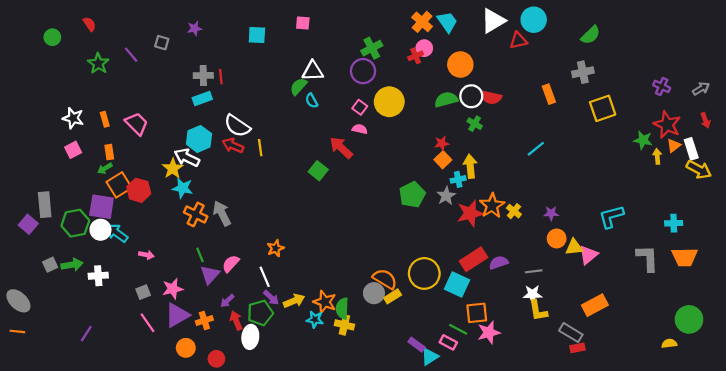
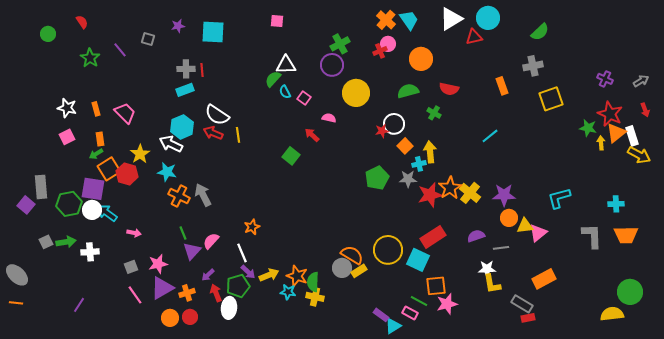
cyan square: (257, 35) -> (213, 32), moved, size x1.4
white circle: (471, 96) -> (394, 124), moved
pink square: (360, 107) -> (304, 98), moved
red star: (442, 143) -> (382, 131), moved
orange triangle: (674, 145) -> (616, 133), size x1.5
red arrow: (341, 148) -> (312, 135), size x0.7
yellow star: (173, 168) -> (140, 154), moved
gray star: (446, 196) -> (408, 179), turned 30
yellow cross: (514, 211) -> (470, 193), size x1.5
purple star: (551, 213) -> (504, 195), size x1.6
purple semicircle: (499, 263) -> (476, 236), moved
gray line: (534, 271) -> (501, 248), moved
yellow semicircle: (669, 343) -> (612, 314), size x1.6
red circle: (216, 359) -> (190, 317), moved

